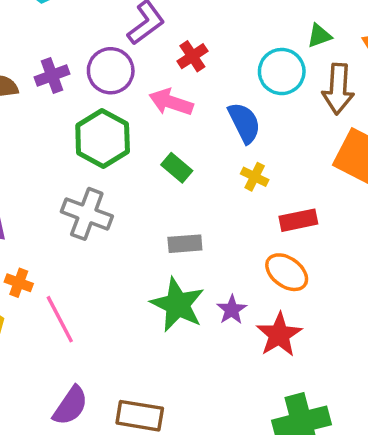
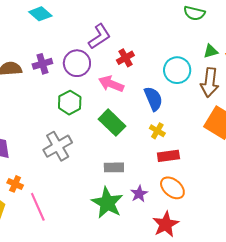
green triangle: (319, 36) -> (211, 51), moved
green hexagon: (103, 138) -> (70, 103), size x0.7
green rectangle: (177, 168) -> (112, 123), size x1.5
gray cross: (87, 214) -> (58, 146), turned 36
red rectangle: (298, 220) -> (168, 156), moved
purple star: (232, 310) -> (139, 194), moved

